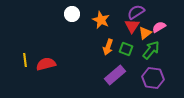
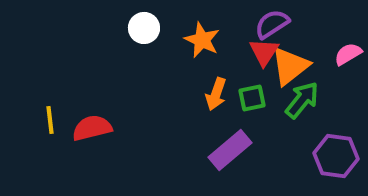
pink semicircle: (159, 27) -> (348, 54), moved
orange triangle: (145, 33) -> (290, 66), size x1.5
green square: (126, 49) -> (252, 98), turned -32
purple hexagon: (153, 78) -> (336, 156), moved

